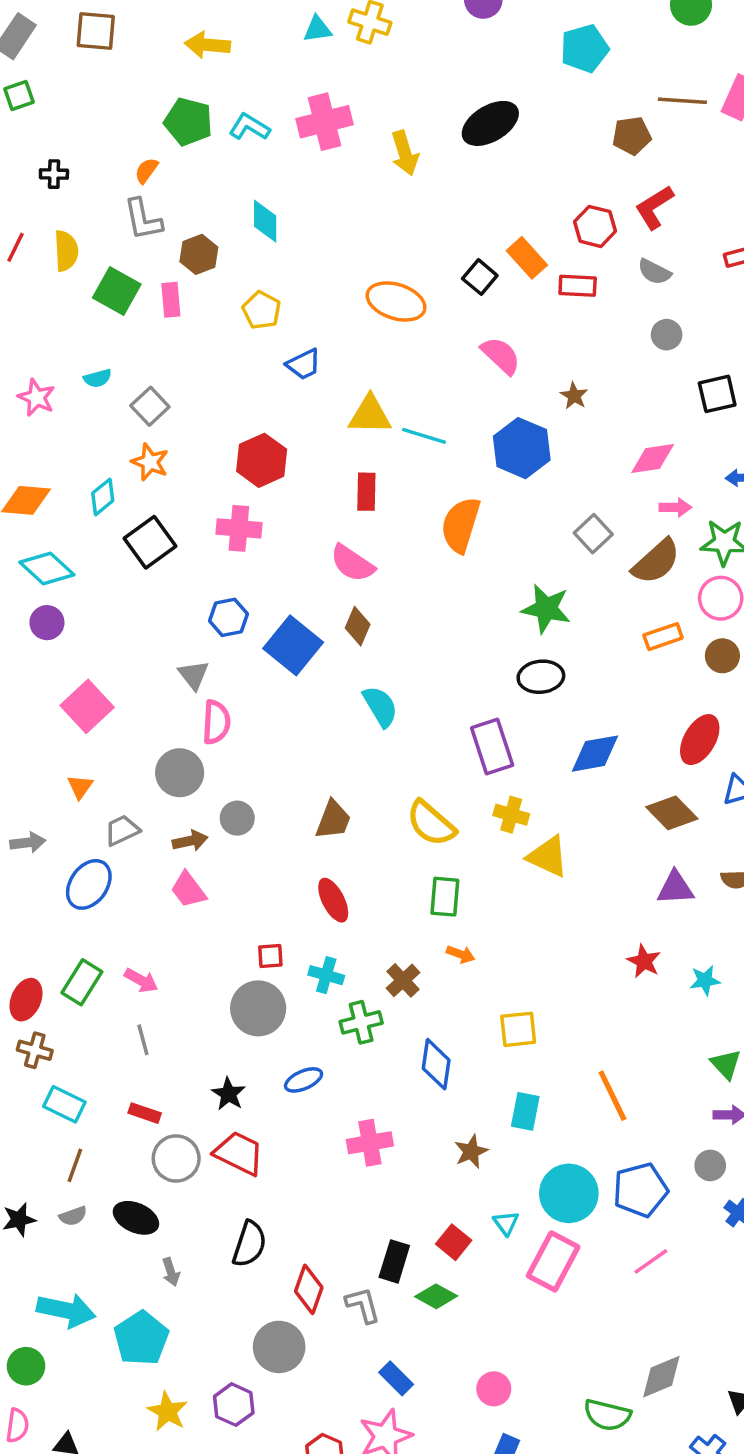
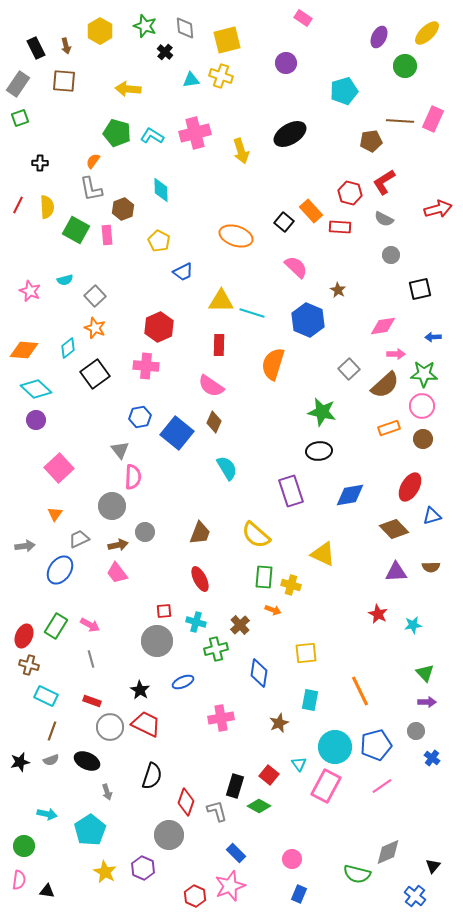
yellow cross: (511, 815) -> (291, 585), moved
cyan arrow: (66, 1310) -> (47, 814), size x0.6

